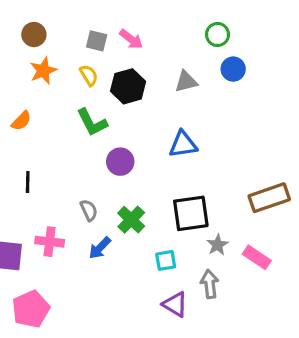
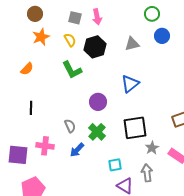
pink arrow: (131, 39) -> (97, 17), turned 42
blue triangle: (183, 144) -> (130, 84), turned -30
purple circle: (120, 162) -> (98, 102), moved
cyan square: (166, 260) -> (115, 165), moved

